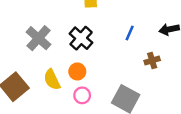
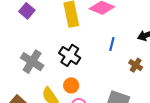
brown cross: (152, 61) -> (136, 65), turned -32

